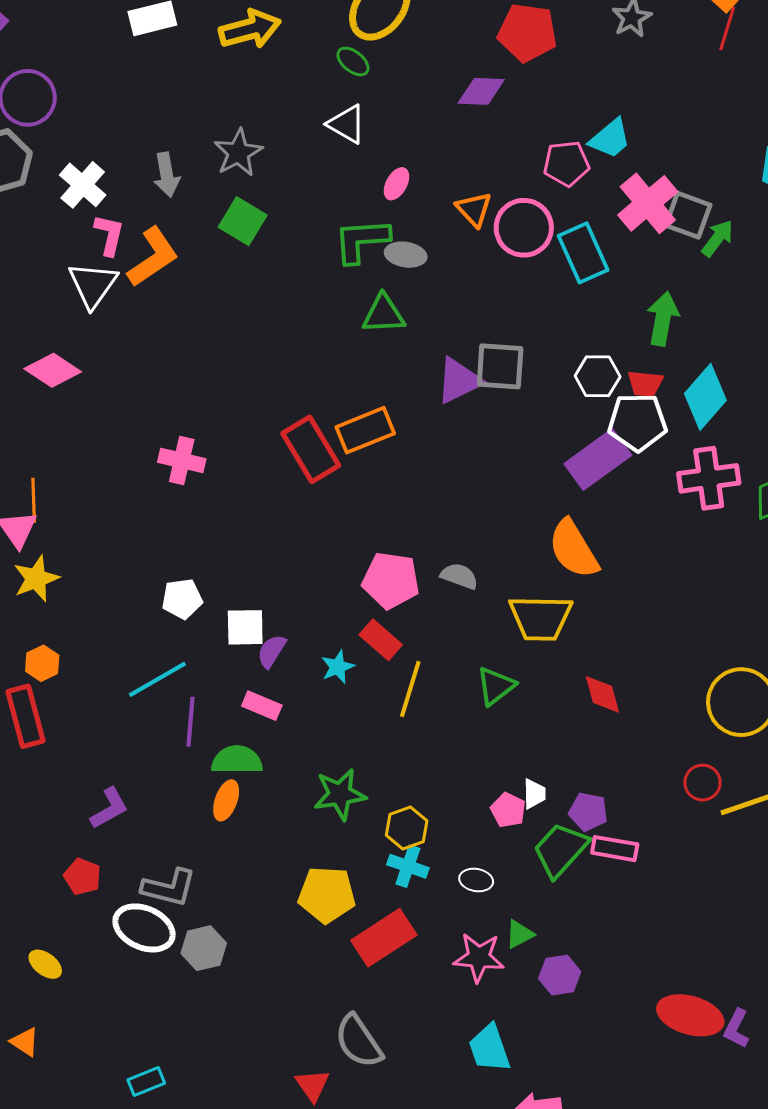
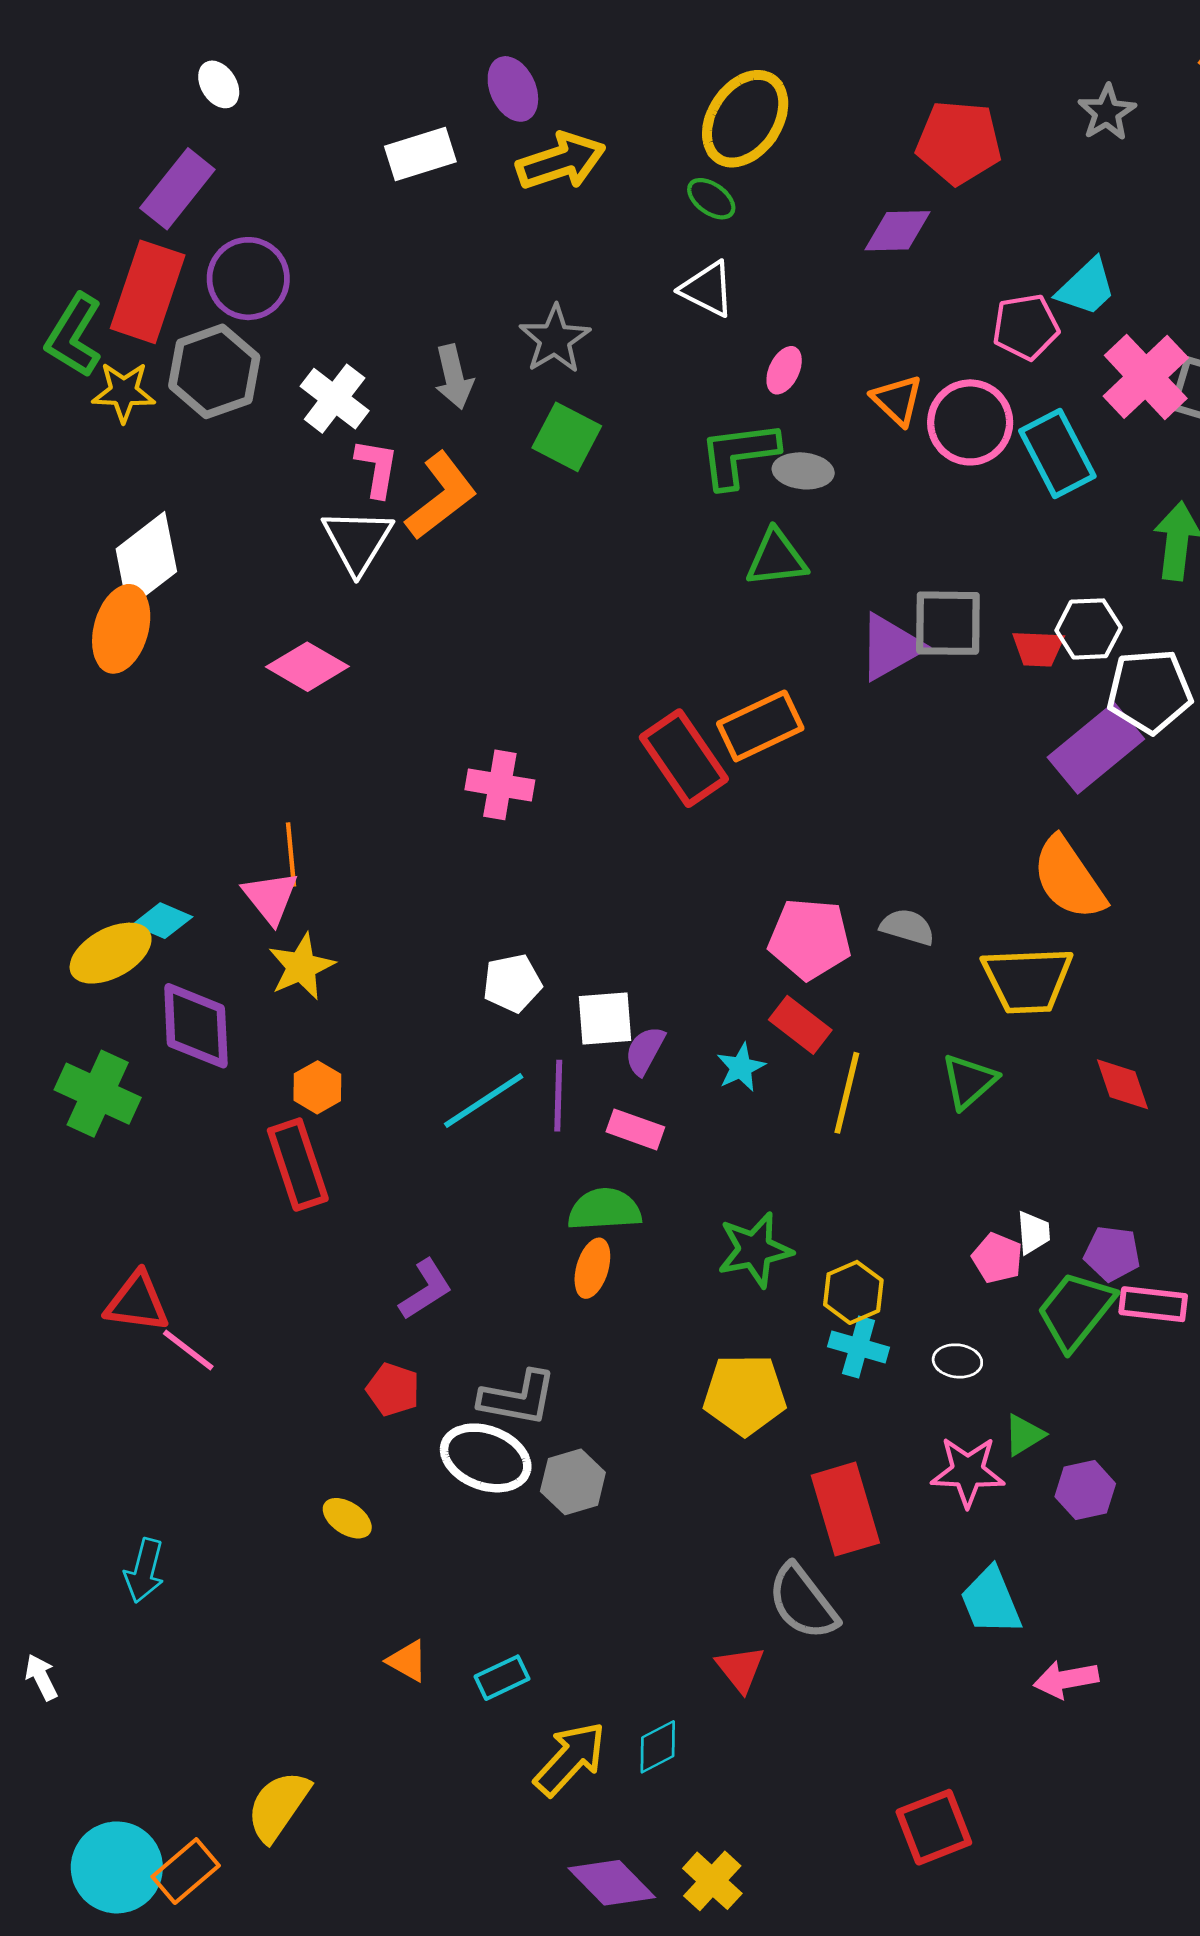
red trapezoid: (645, 384) -> (1038, 648), moved
purple line: (190, 722) -> (558, 1096), moved
red rectangle: (384, 938) -> (845, 1509), moved, turned -70
orange triangle: (25, 1042) -> (407, 1661), moved

